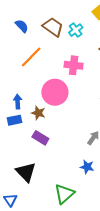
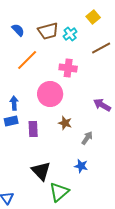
brown trapezoid: (53, 27) -> (48, 31), turned 130
brown star: (38, 113) -> (65, 123), moved
purple rectangle: (40, 138) -> (33, 129), moved, turned 56
black triangle: (26, 172) -> (41, 171), moved

